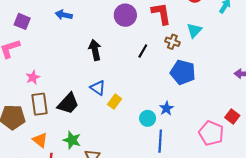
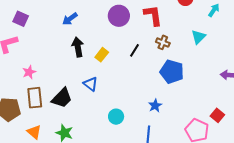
blue arrow: (64, 15) -> (70, 19), moved, turned -49
cyan triangle: (194, 30) -> (198, 37), moved
black arrow: (95, 50) -> (78, 47), moved
yellow rectangle: (115, 102) -> (102, 55), moved
cyan circle: (148, 118) -> (116, 117), moved

